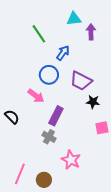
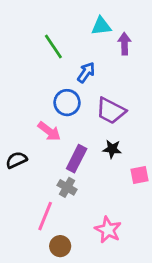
black star: (93, 102) -> (112, 149), moved
black semicircle: (12, 117) -> (16, 160), turned -70
pink star: (71, 160) -> (108, 230), moved
pink line: (20, 174) -> (45, 216), moved

